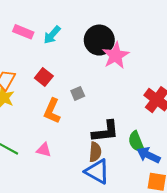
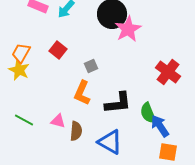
orange L-shape: (52, 111) -> (82, 93), moved
brown semicircle: (95, 152) -> (76, 131), moved
blue arrow: (149, 155) -> (160, 126), turned 30

